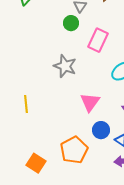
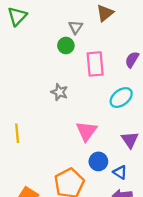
pink rectangle: (98, 40) -> (95, 64), turned -30
gray star: (65, 66) -> (59, 92), size x0.7

